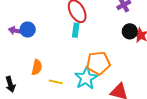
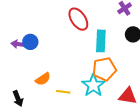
cyan rectangle: (76, 30) -> (101, 41), moved, size x1.5
orange semicircle: (37, 67) -> (43, 79), turned 49

